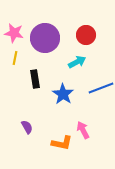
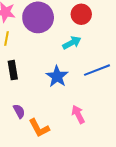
black rectangle: (35, 79) -> (13, 70), moved
orange L-shape: (62, 143) -> (39, 128), moved, turned 50

